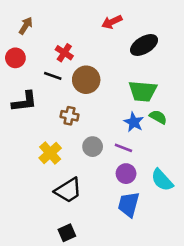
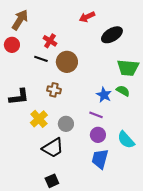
brown arrow: (26, 26) -> (20, 20), size x1.5
green trapezoid: (143, 91) -> (128, 68), moved
black L-shape: (24, 102) -> (19, 97), moved
gray circle: (93, 147) -> (66, 124), moved

